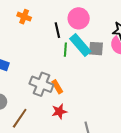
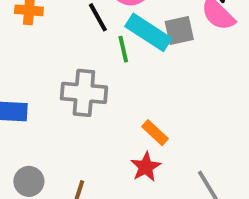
gray cross: (41, 84) -> (84, 93), moved
orange rectangle: (57, 87) -> (155, 133), moved

